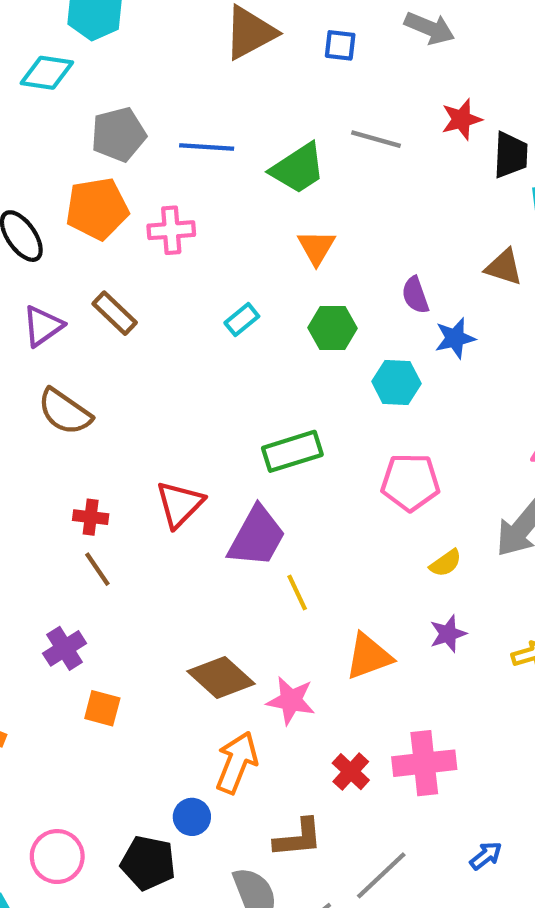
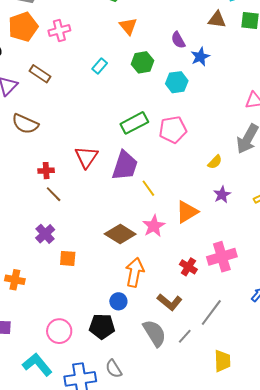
pink pentagon: (410, 482) -> (173, 130), moved
pink star: (291, 701) -> (154, 226), moved, turned -30
brown L-shape: (298, 838) -> (170, 302), turned 55

